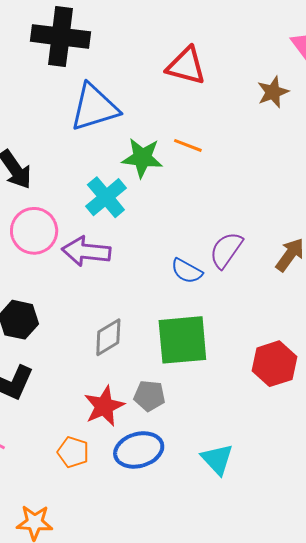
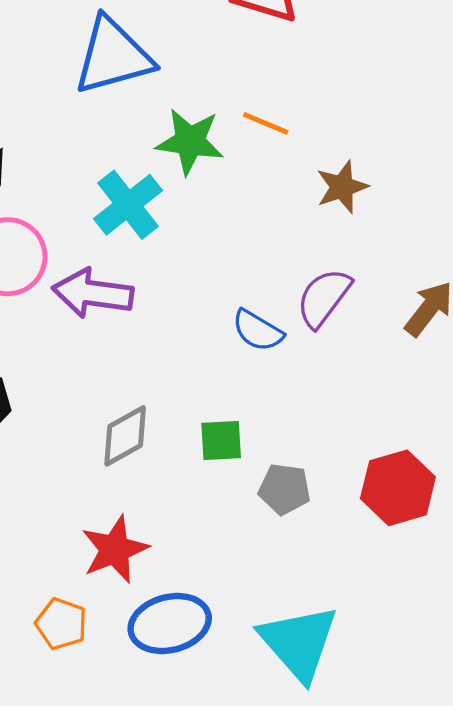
brown star: (273, 92) -> (342, 187), moved
green square: (182, 340) -> (221, 441), moved, size x0.5
gray pentagon: (149, 396) -> (284, 489), moved
cyan triangle: (217, 459) -> (299, 643), size x1.5

